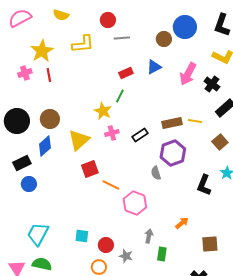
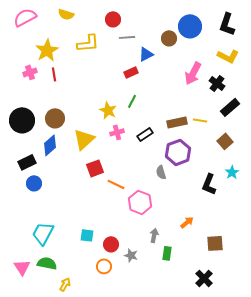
blue triangle: (154, 67) -> (146, 54), moved
green line: (120, 96) -> (132, 101), moved

